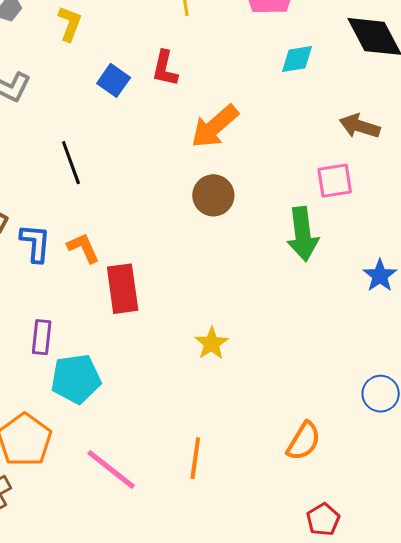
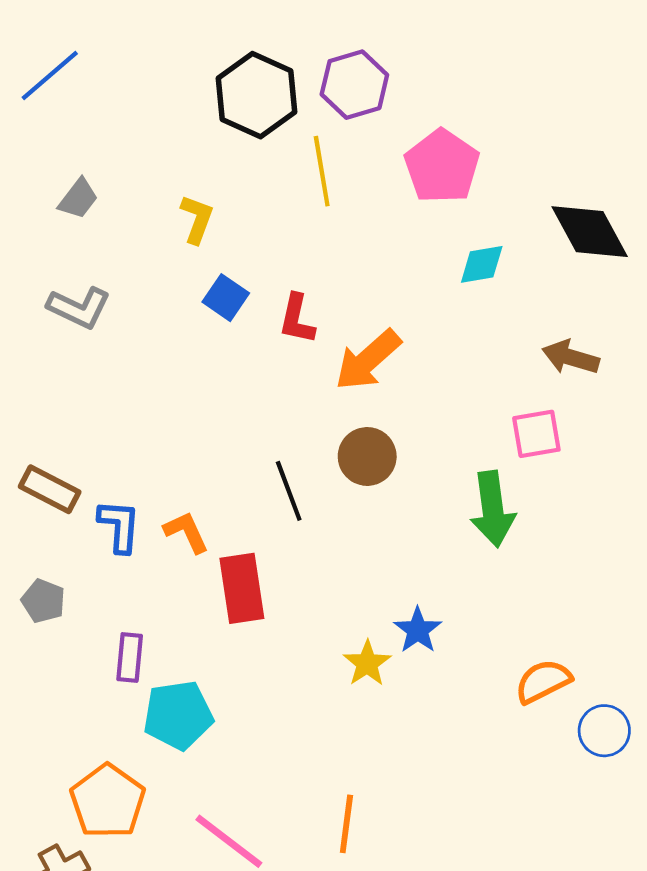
yellow L-shape: (70, 24) -> (197, 219), moved
red L-shape: (165, 68) -> (297, 319), moved
black line: (71, 163) -> (289, 491), moved
blue star: (380, 276) -> (418, 630), moved
orange semicircle: (304, 441) -> (543, 681), moved, turned -147

